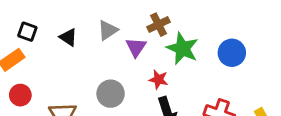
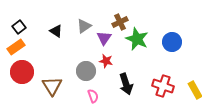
black square: (27, 32) -> (19, 27), moved, turned 32
red star: (159, 80) -> (106, 61), moved
red circle: (20, 95) -> (22, 72), size x1.5

